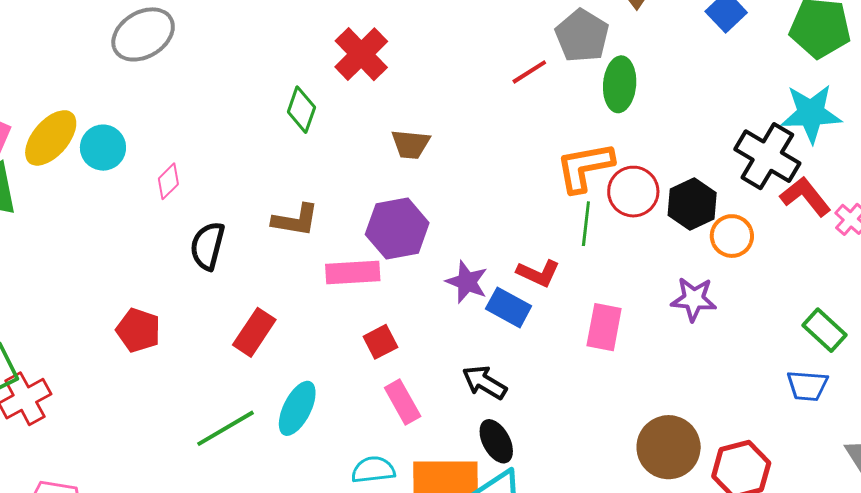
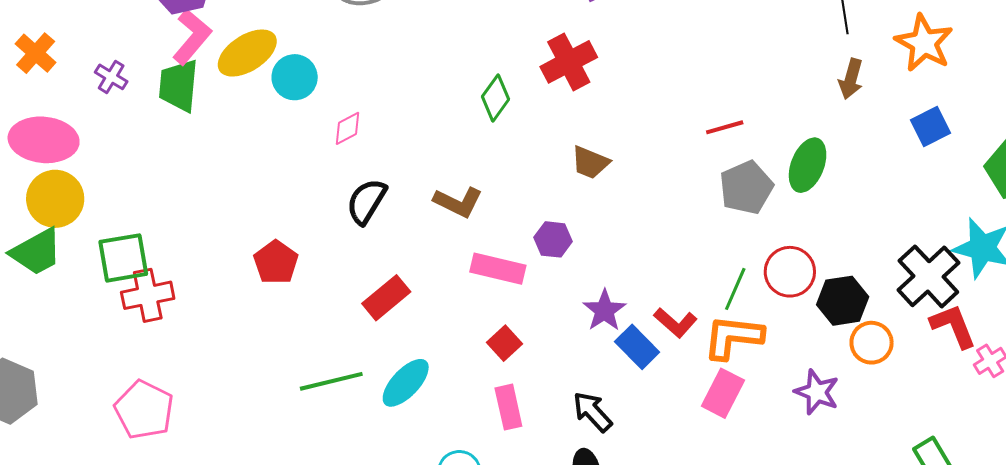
gray pentagon: (582, 36) -> (746, 188), moved
orange L-shape: (585, 167) -> (733, 337), moved
purple hexagon: (397, 229) -> (553, 239), size x0.6
red square: (380, 342) -> (504, 343), turned -32

